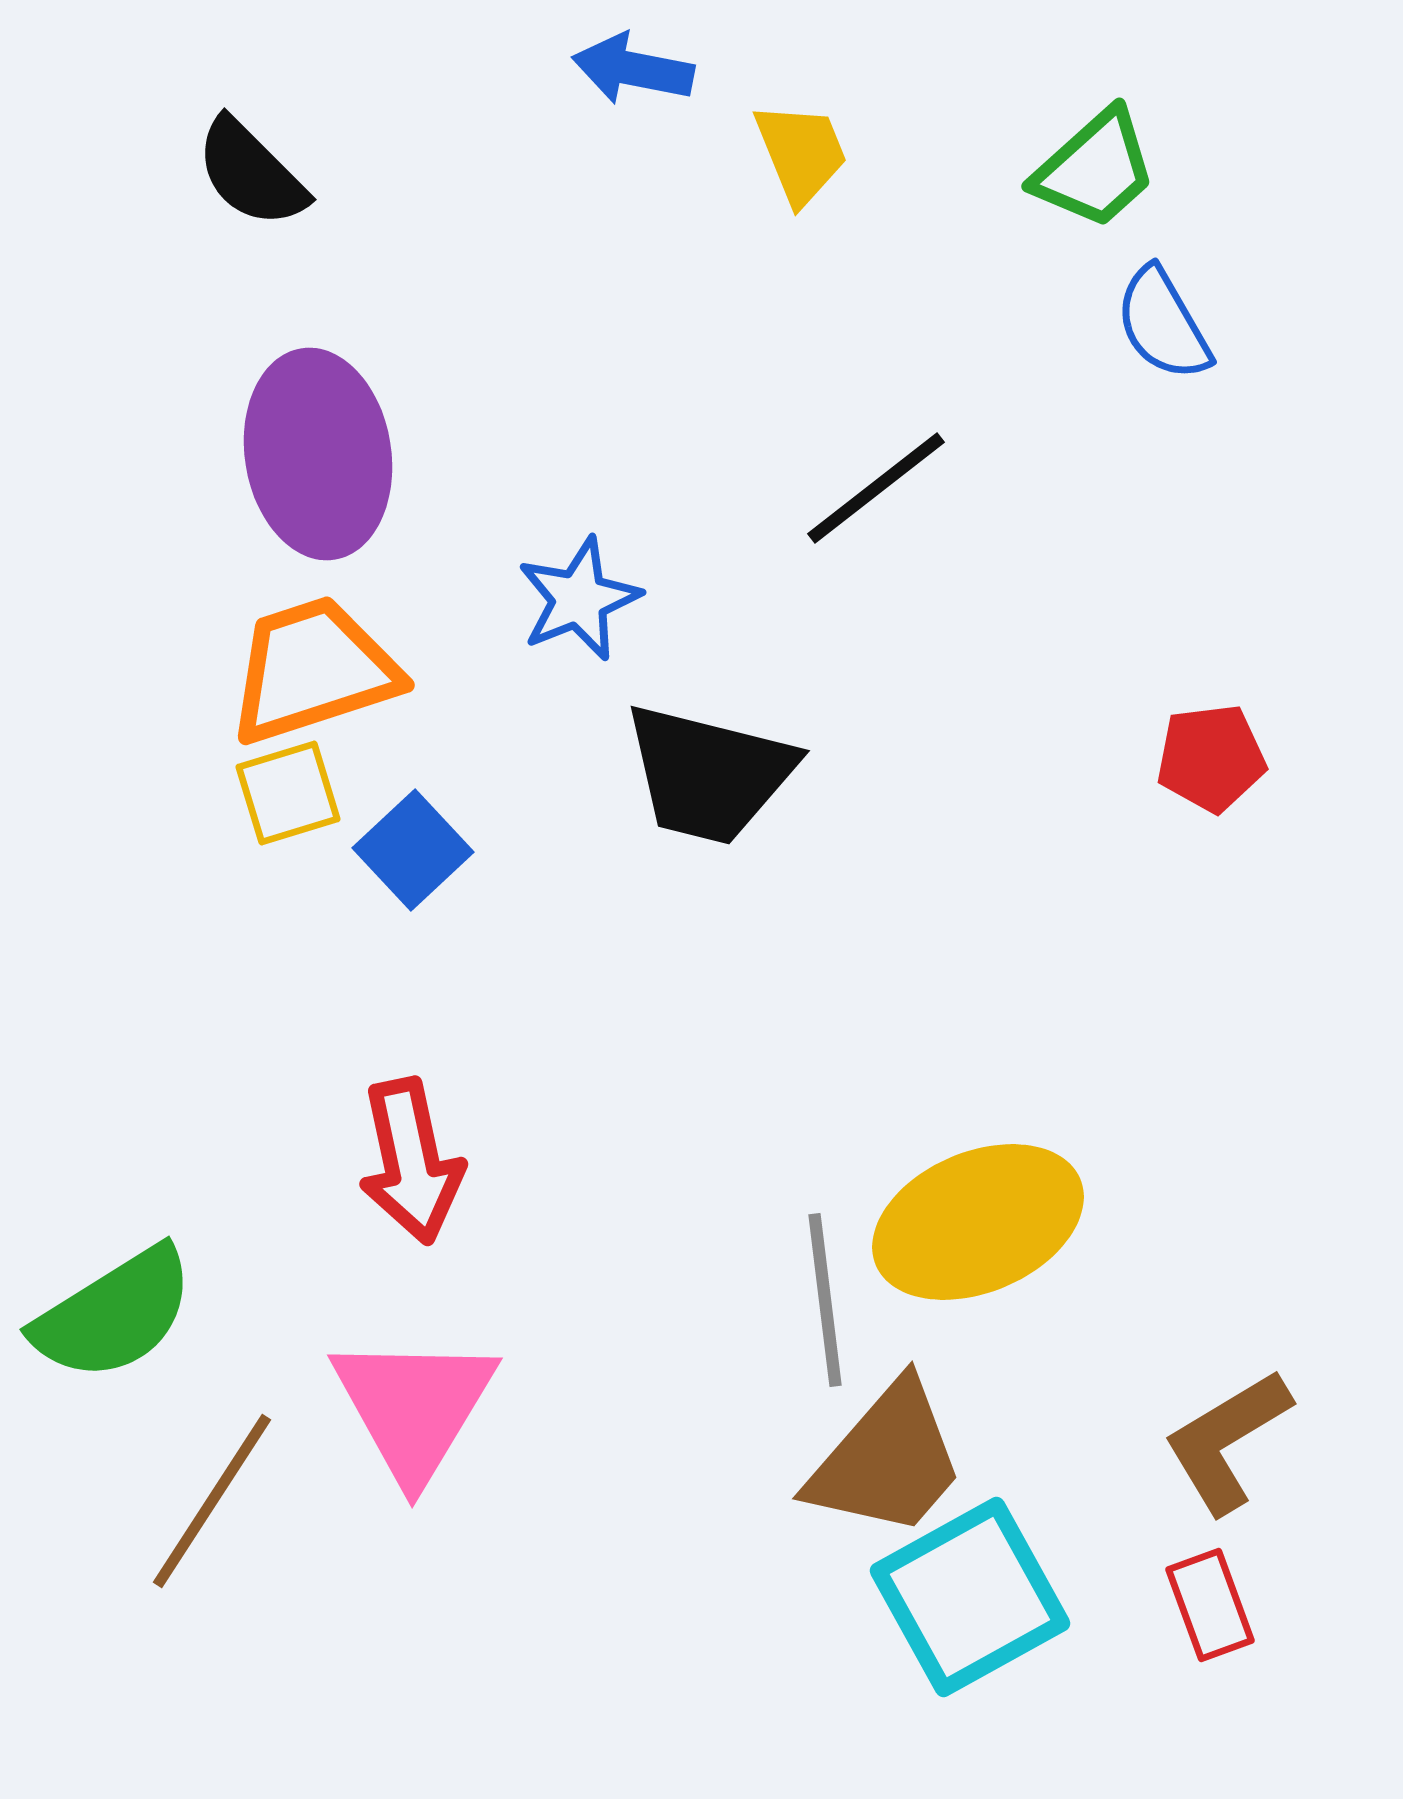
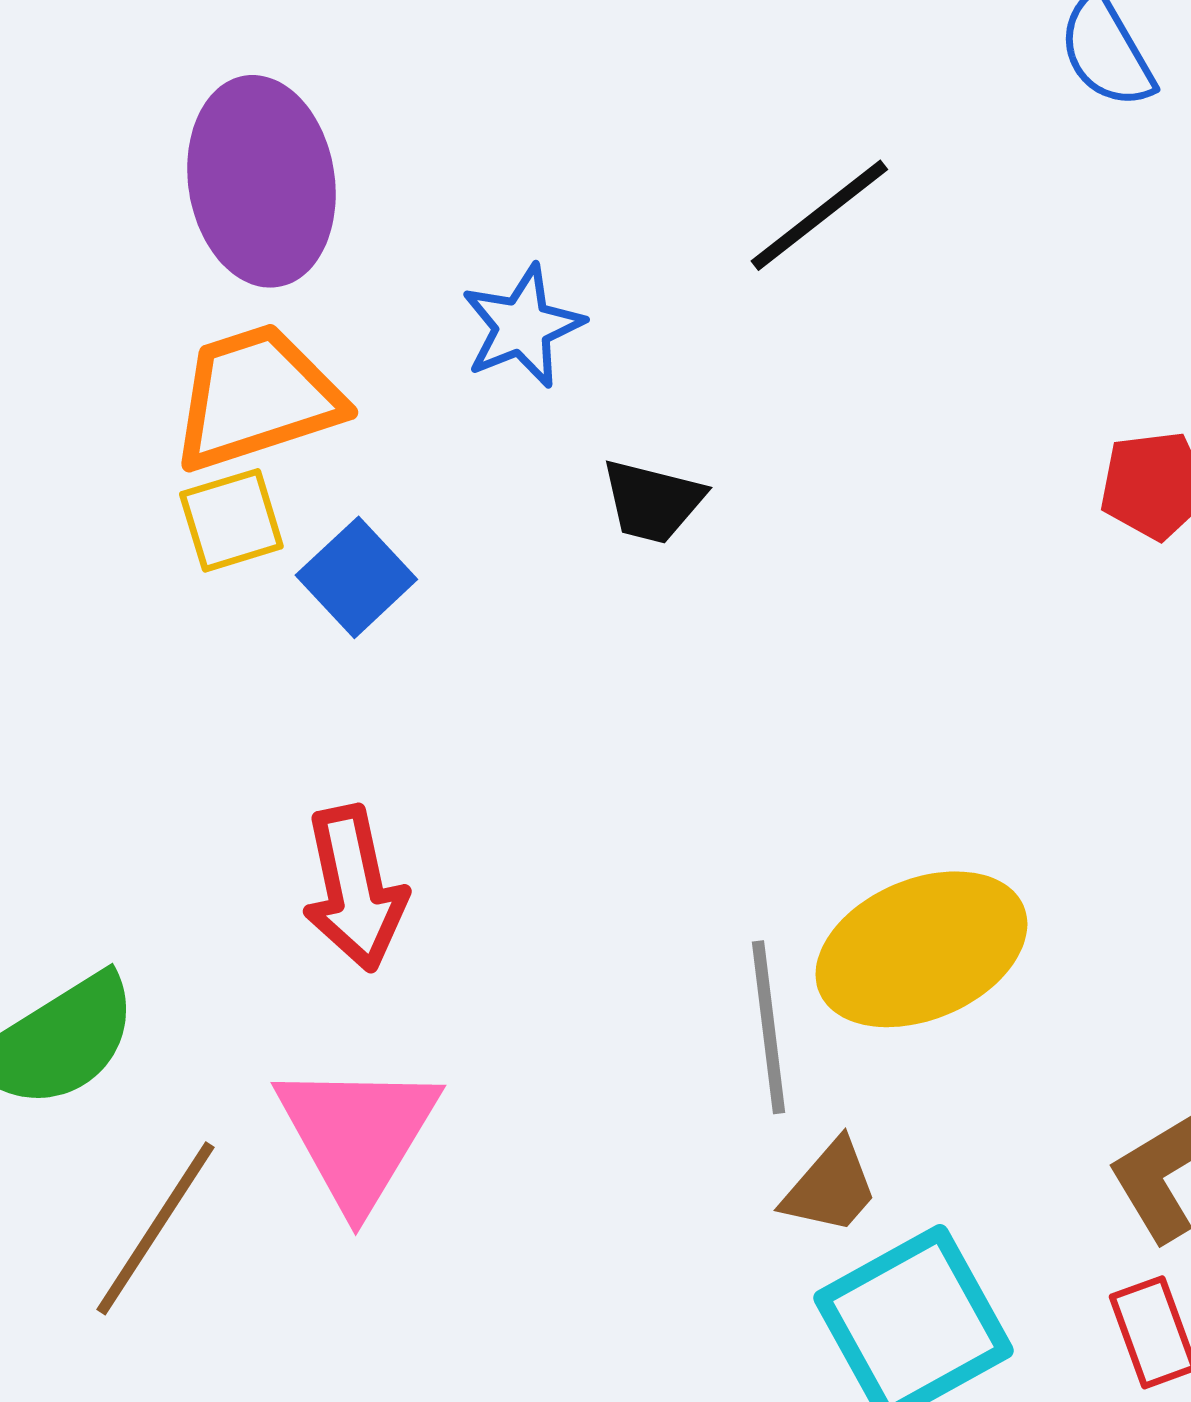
black trapezoid: (709, 774) -> (652, 501), size x0.6
brown trapezoid: (887, 1460) -> (830, 1187), size x0.6

